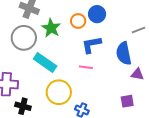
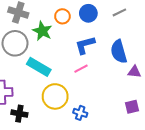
orange circle: (78, 21) -> (62, 16), moved
gray line: (138, 30) -> (119, 12), moved
pink line: (86, 67) -> (81, 69), turned -32
purple square: (127, 101) -> (132, 107), moved

